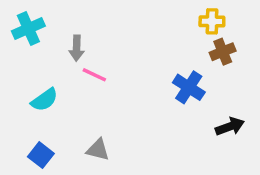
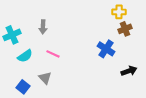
cyan cross: (28, 29) -> (12, 35), moved
pink line: (94, 75) -> (53, 54), moved
gray triangle: (98, 150) -> (45, 78), moved, turned 32

